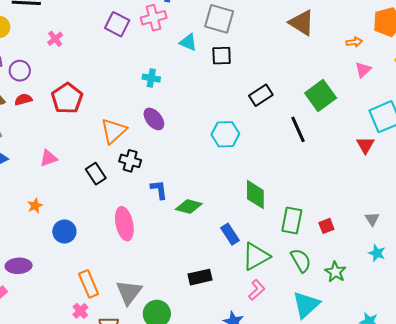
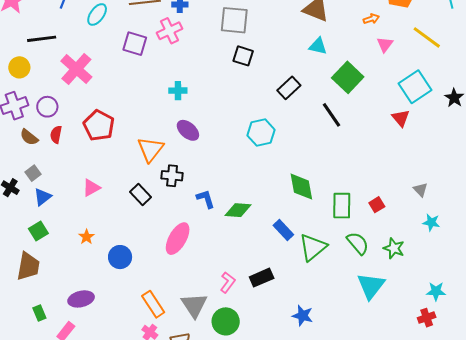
pink cross: (55, 39) -> (76, 69), size x2.0
cyan triangle: (188, 42) -> (318, 46), moved
black square: (222, 56) -> (243, 56), turned 30
red semicircle: (23, 100) -> (56, 135), turned -54
pink ellipse: (124, 224) -> (178, 239), turned 52
pink L-shape: (257, 290) -> (228, 282), moved

